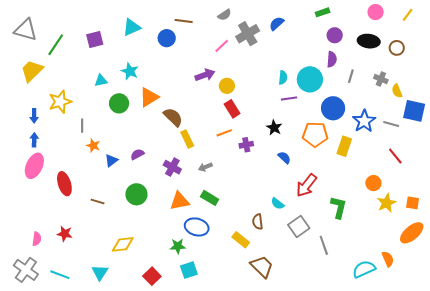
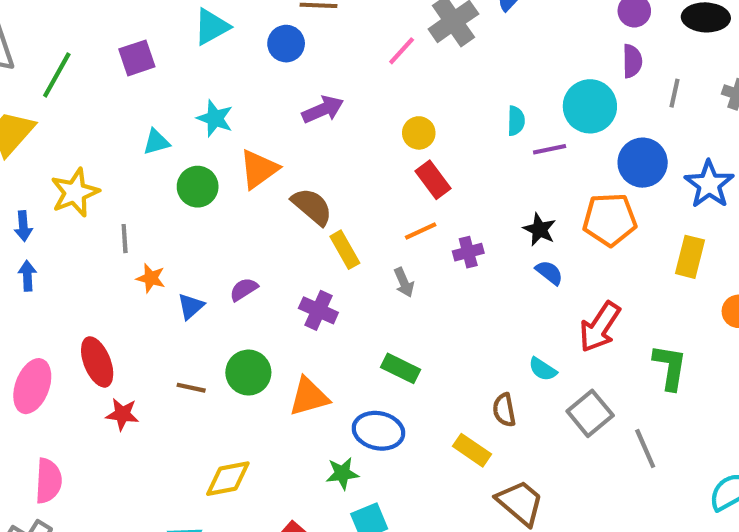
purple arrow: (205, 75) -> (323, 109), moved
cyan semicircle: (283, 78) -> (516, 121), moved
black star: (274, 128) -> (539, 230), moved
yellow rectangle: (344, 146) -> (690, 257), moved
pink ellipse: (34, 166) -> (32, 386), moved
gray arrow: (205, 167) -> (404, 282), moved, turned -88
brown line: (98, 201) -> (191, 388), moved
orange triangle: (180, 201) -> (309, 397), moved
red star: (65, 234) -> (122, 414), moved
pink semicircle: (37, 239) -> (48, 481), size x1.5

